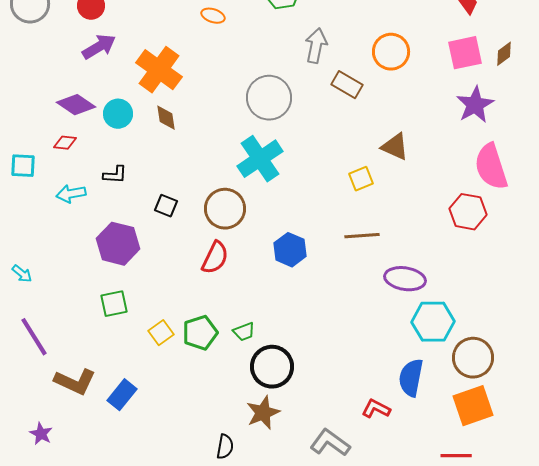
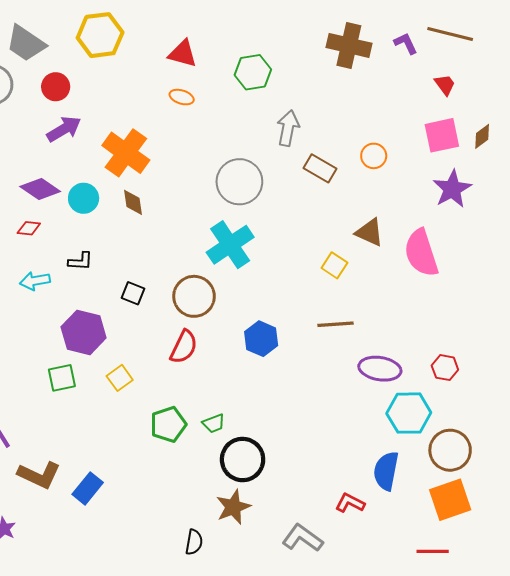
orange circle: (391, 52) -> (374, 156), moved, size x0.7
pink semicircle: (491, 167) -> (421, 253), moved
yellow square: (361, 179) -> (334, 265), turned -35
red hexagon: (468, 212) -> (445, 368), moved, size x0.7
green square: (114, 304) -> (62, 378), moved
yellow square: (161, 333) -> (120, 378), moved

